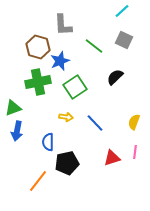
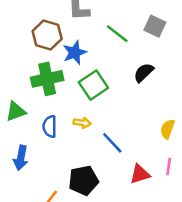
blue line: (95, 123) -> (112, 143), moved
blue arrow: (17, 131) -> (21, 158), moved
blue semicircle: (48, 142) -> (50, 126), moved

